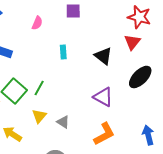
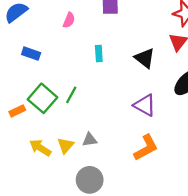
yellow triangle: (39, 116) -> (65, 145), moved
gray triangle: (63, 122) -> (90, 140), moved, turned -40

